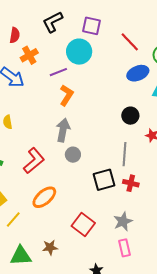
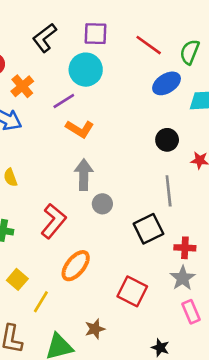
orange L-shape: (66, 95) -> (80, 129), turned 100
red cross: (131, 183) -> (185, 248), moved

